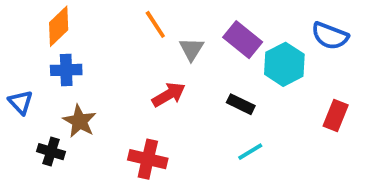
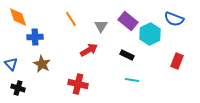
orange line: (155, 24) -> (71, 19), moved
orange diamond: (59, 26) -> (18, 17), moved, turned -65
blue triangle: (21, 102) -> (11, 64), moved
black cross: (51, 152) -> (18, 88), moved
cyan line: (250, 152) -> (132, 80), turned 40

